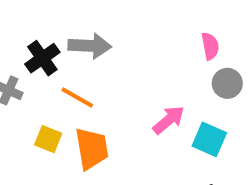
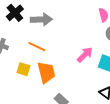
black cross: (42, 58) -> (15, 13), moved

